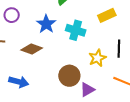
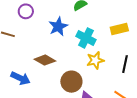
brown diamond: (32, 49) -> (45, 60), moved
yellow star: (97, 58) -> (95, 60), moved

